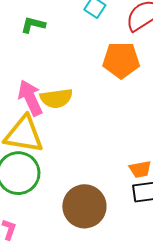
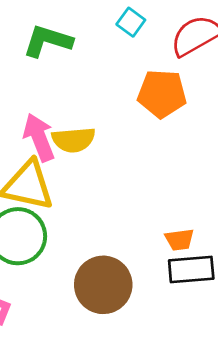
green L-shape: (33, 25) -> (48, 41), size x1.5

